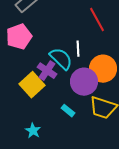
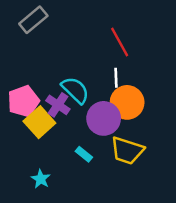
pink pentagon: (19, 37) -> (23, 101), moved
white line: (78, 49) -> (116, 78), moved

